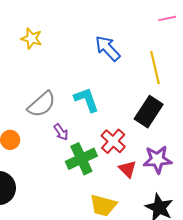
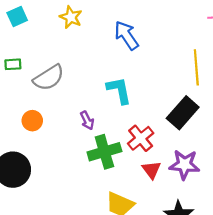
blue arrow: (108, 48) -> (126, 35), moved
gray semicircle: (42, 104) -> (49, 78), moved

